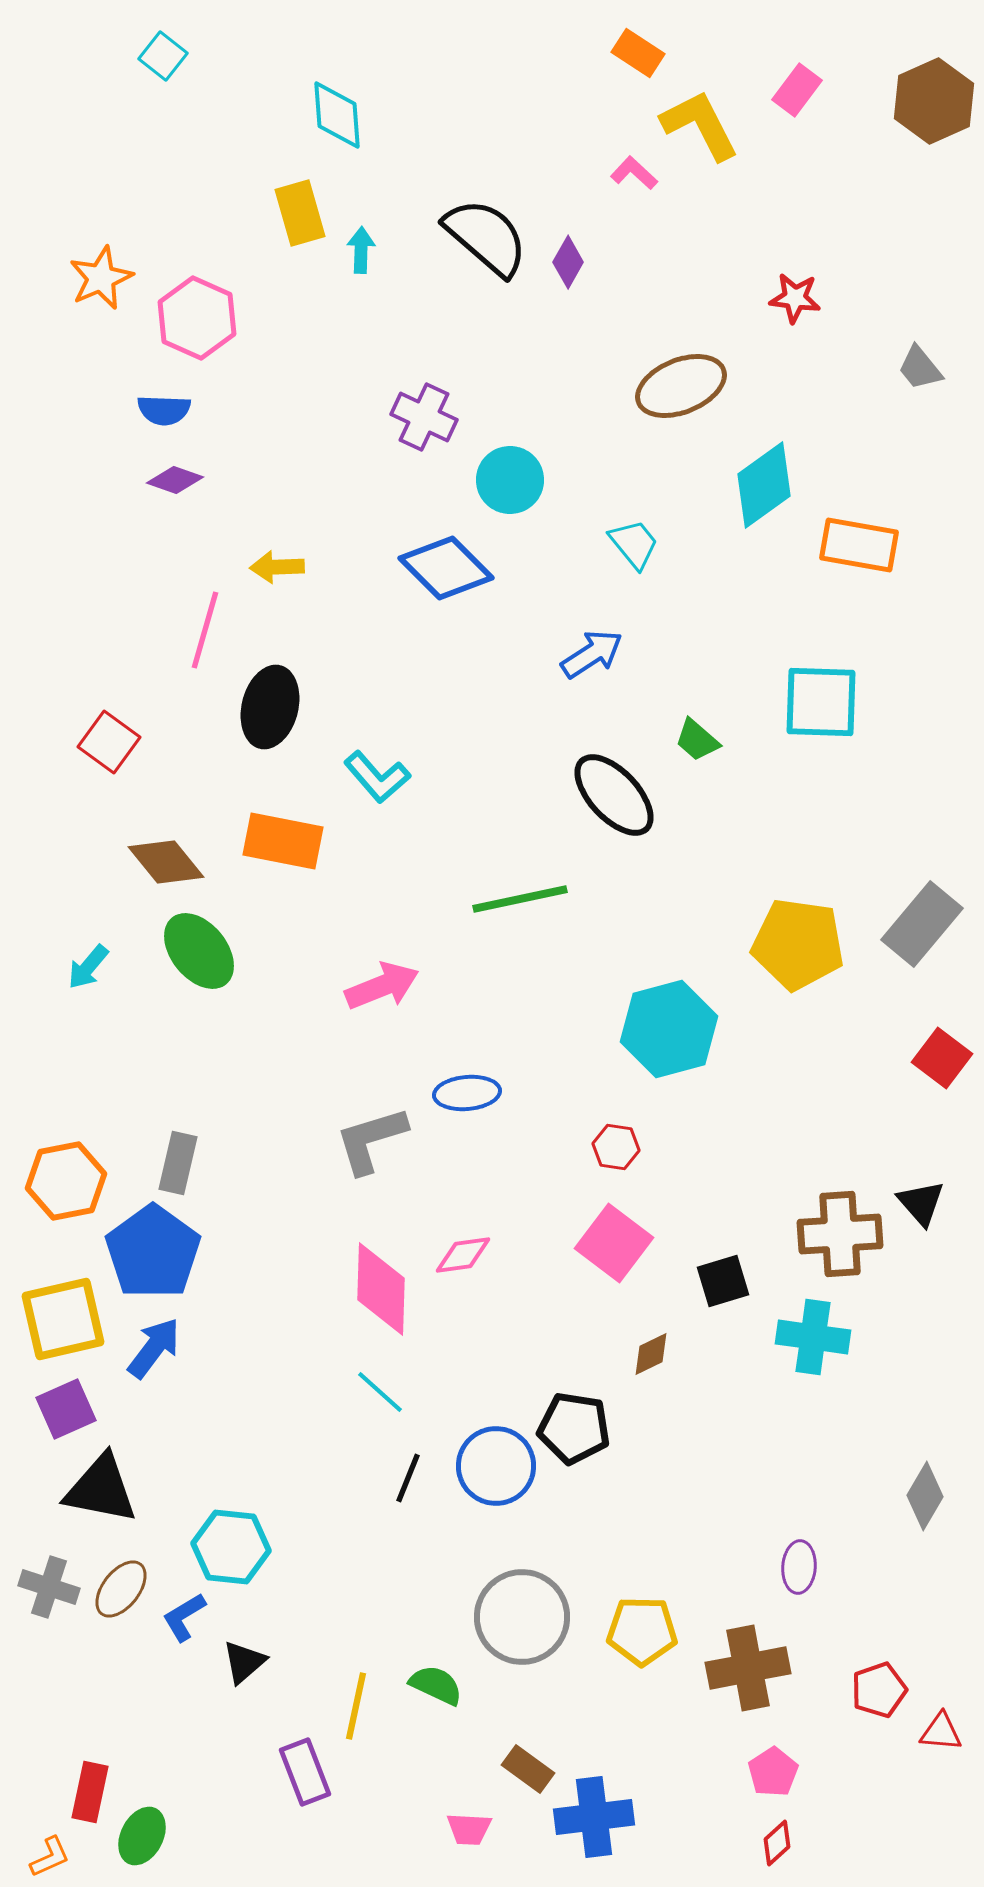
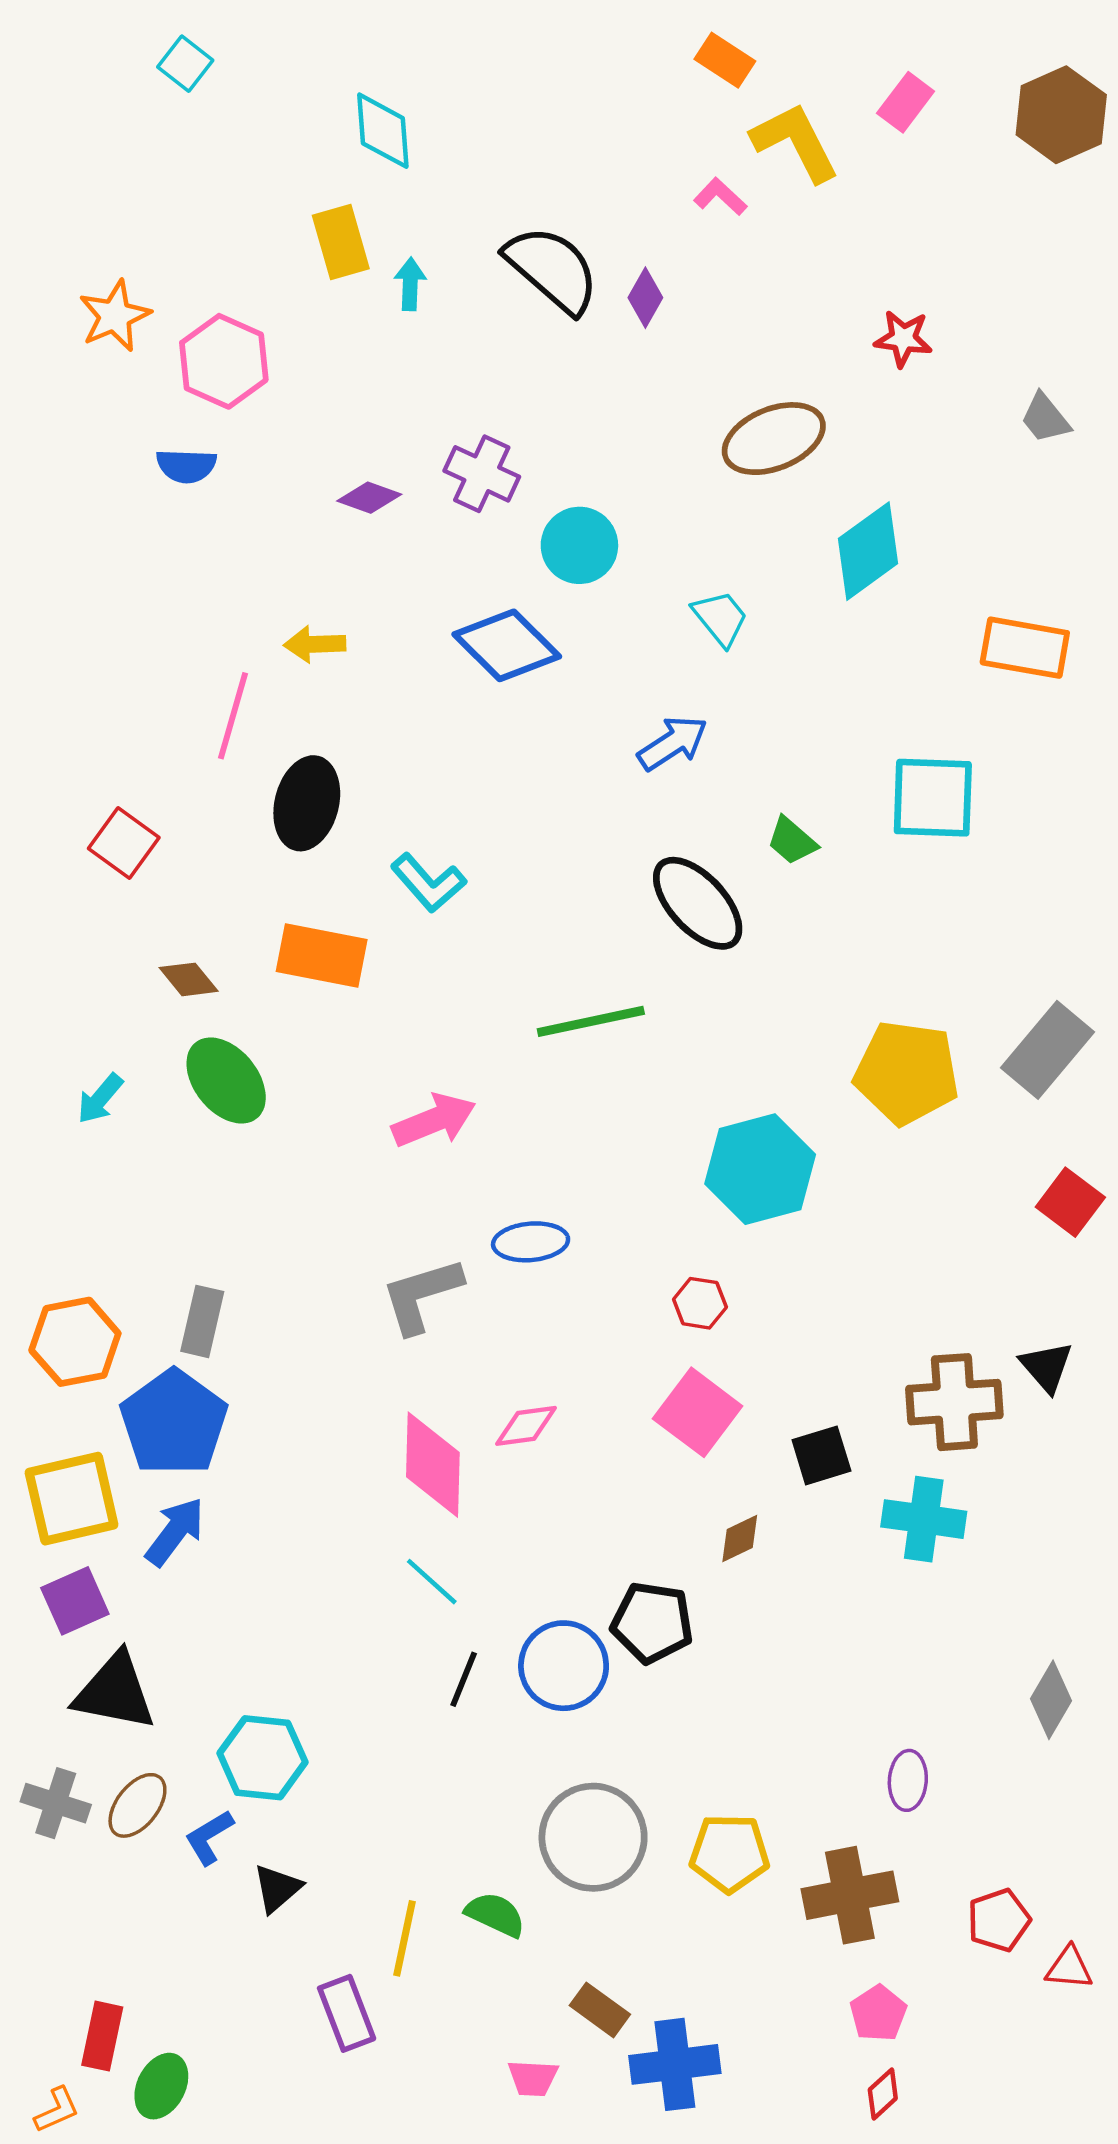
purple diamond: (175, 480) -> (369, 498), moved
orange rectangle: (859, 545) -> (1025, 648), moved
brown diamond: (166, 862) -> (189, 979), size x0.7

